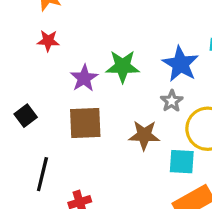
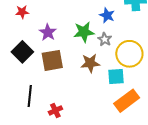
blue star: (180, 64) -> (107, 15), size x0.7
green star: (123, 66) -> (84, 32), moved
black square: (26, 116) -> (22, 52), moved, size x1.5

